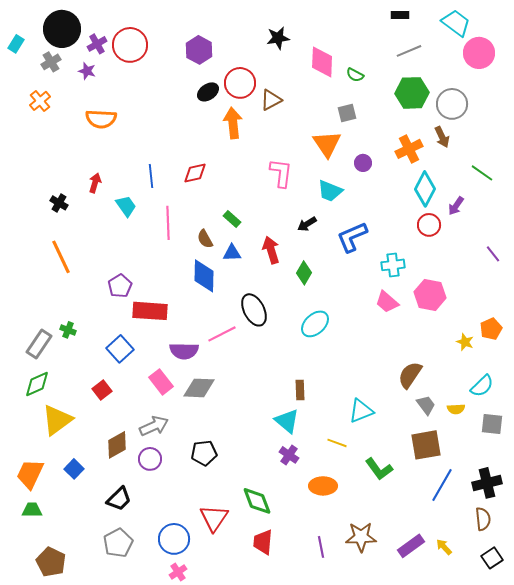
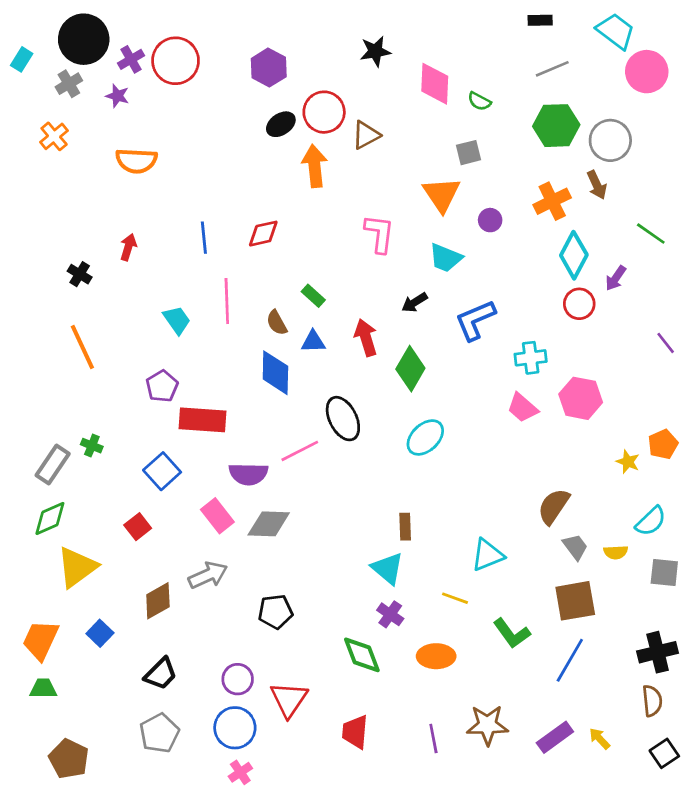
cyan trapezoid: (126, 206) -> (177, 320), moved
green diamond: (304, 273) -> (410, 369), size x1.4
purple circle: (150, 459) -> (238, 679), moved
blue line: (442, 485) -> (570, 660), moved
green diamond: (257, 501) -> (362, 655), moved

